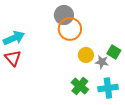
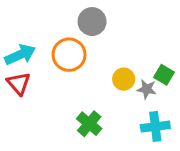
orange circle: (70, 29) -> (69, 55), moved
green cross: (80, 86) -> (89, 124), moved

